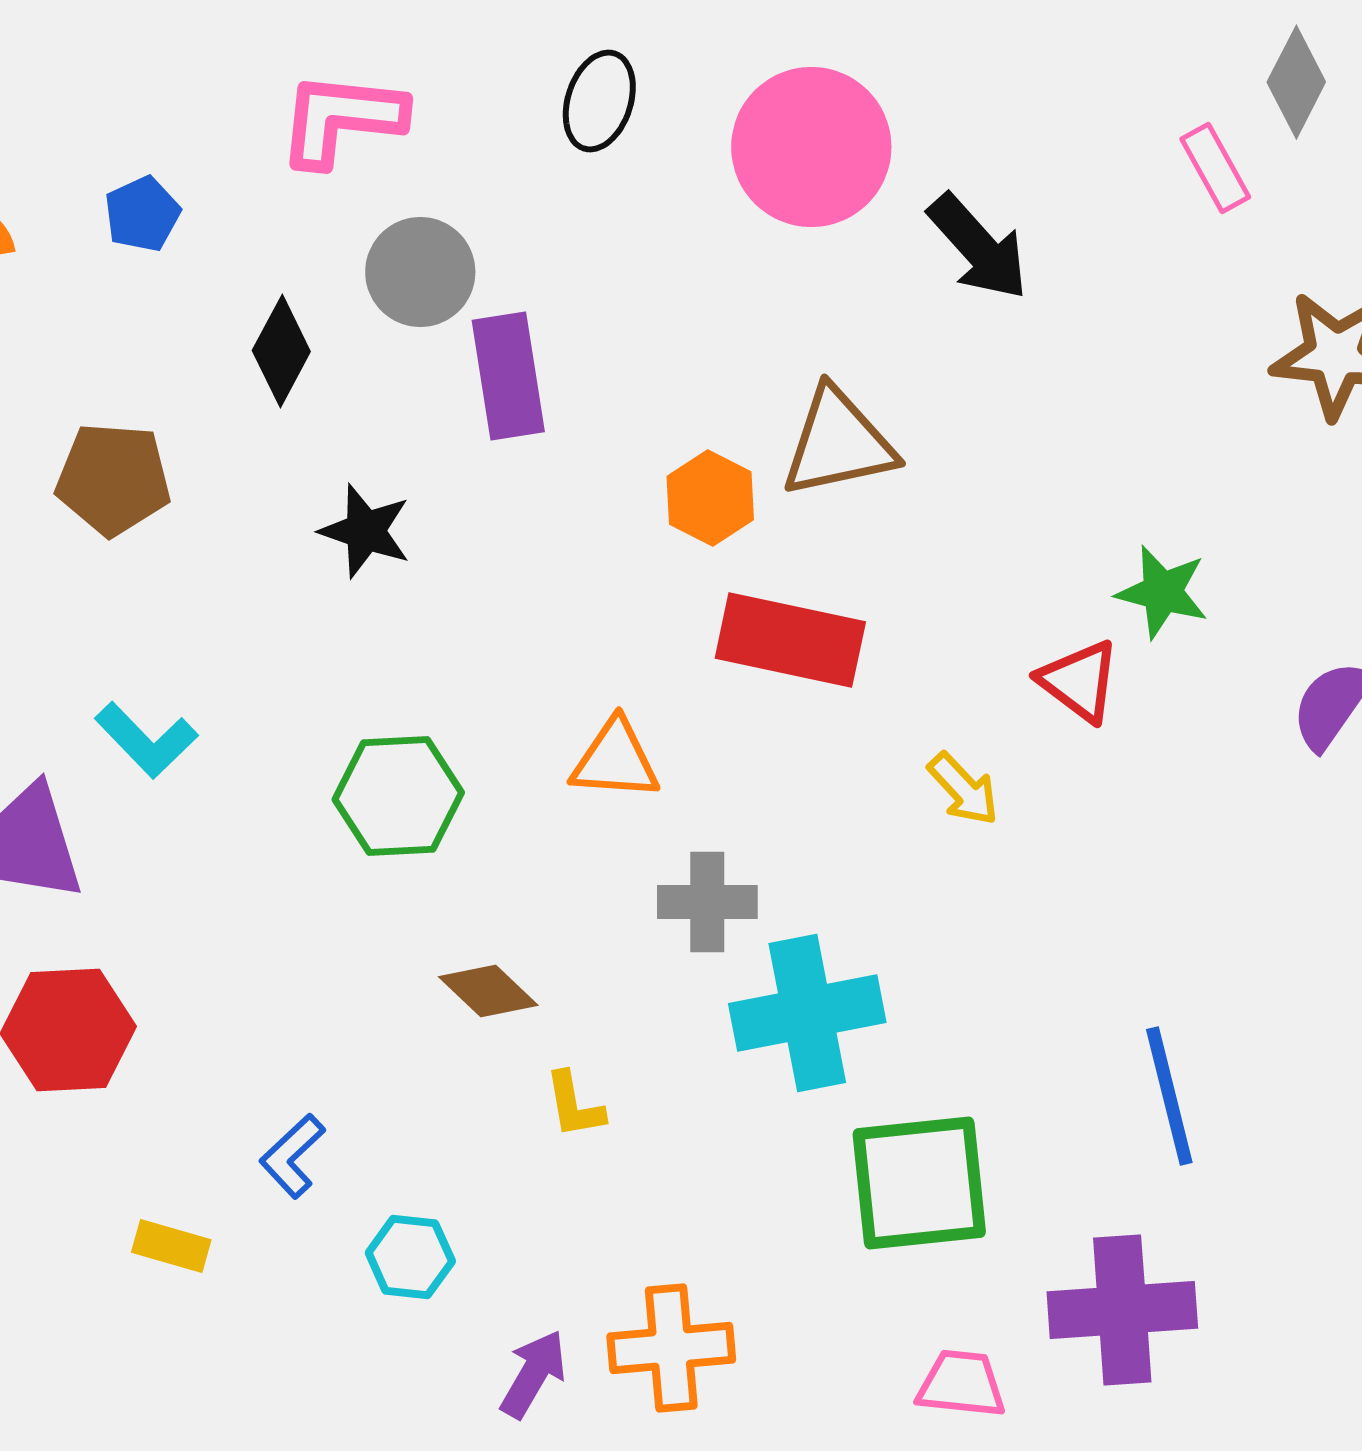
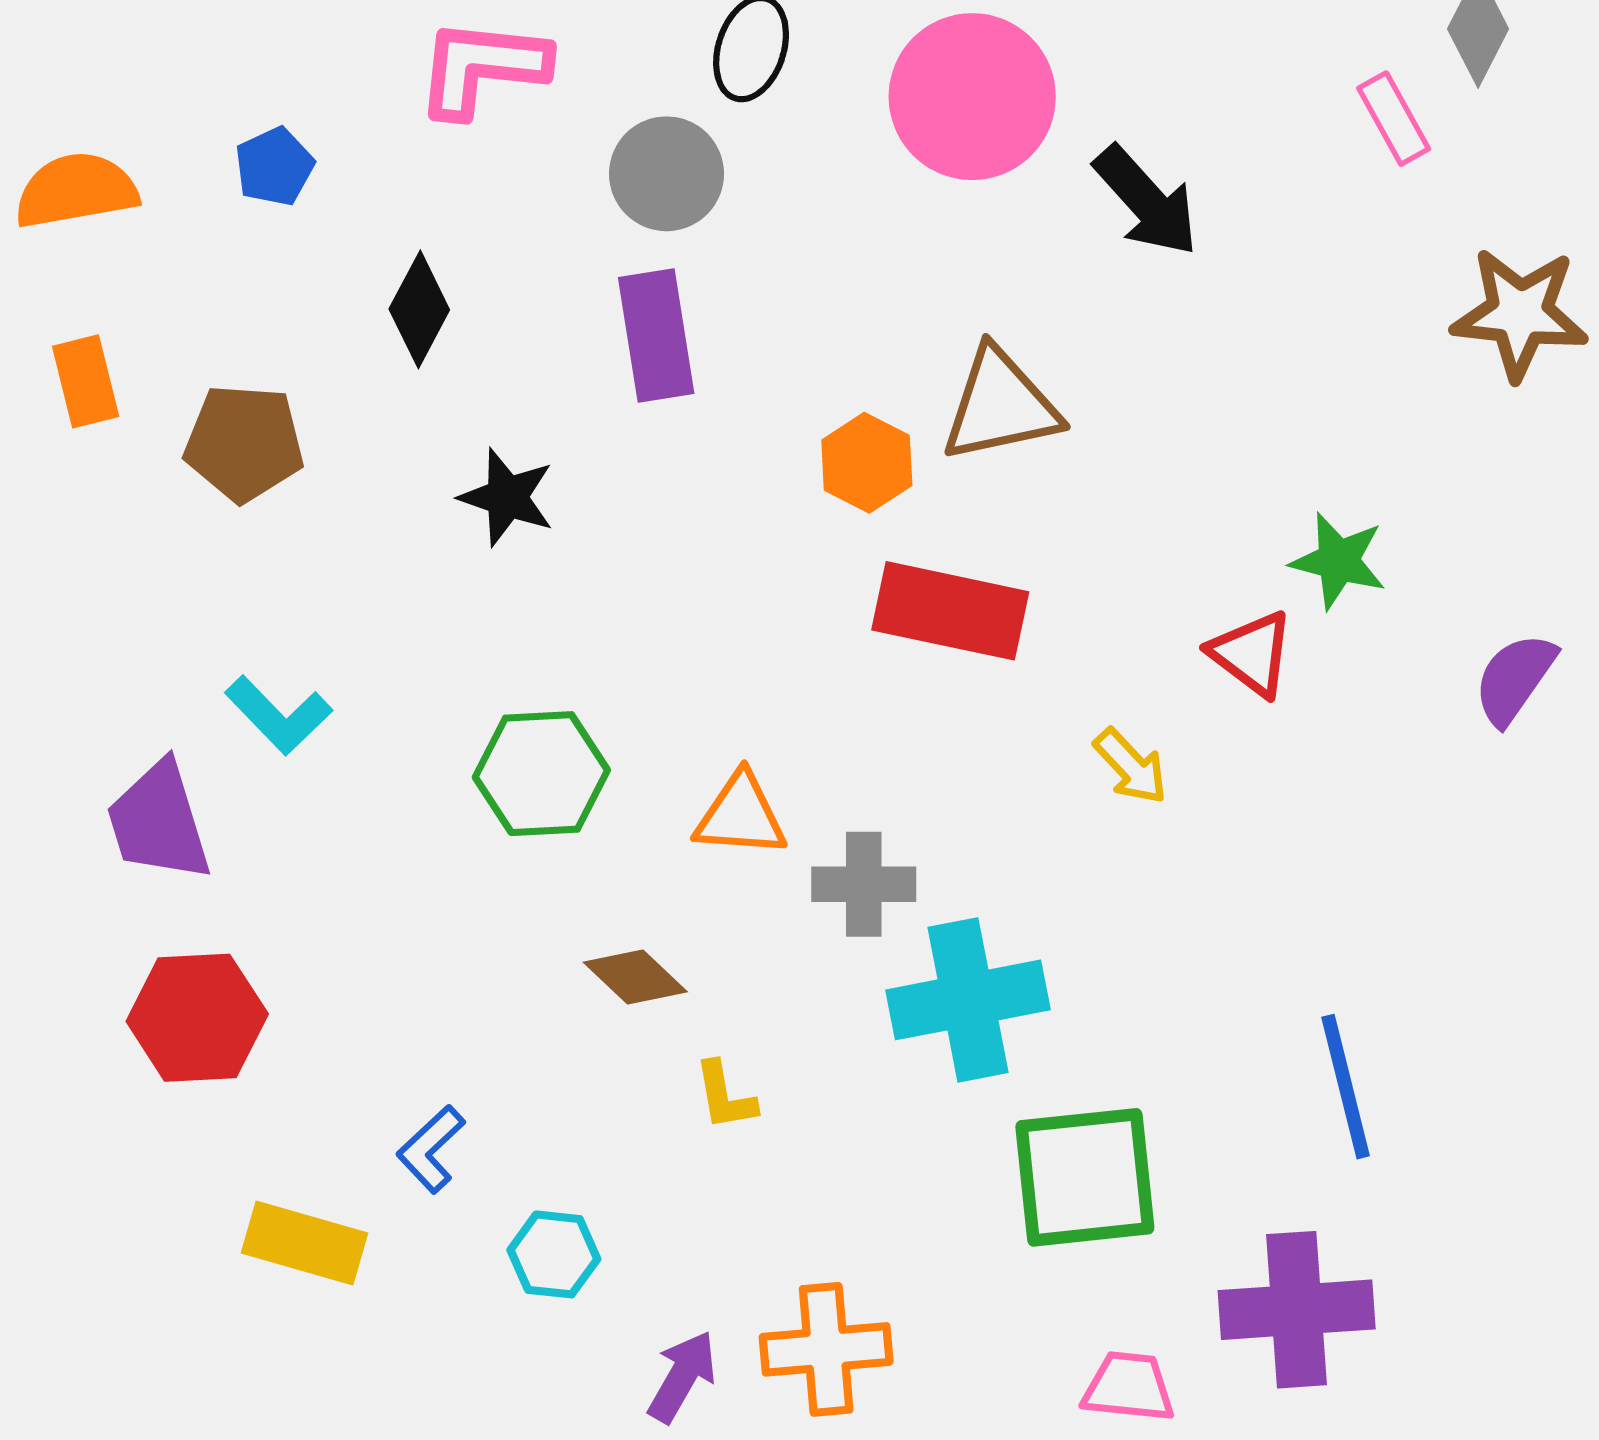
gray circle: (420, 272) -> (667, 174), moved
orange triangle: (615, 760) -> (741, 815), moved
yellow rectangle: (171, 1246) -> (305, 1243), size x1.5

